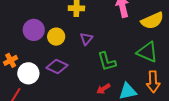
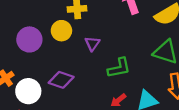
yellow circle: (56, 37) -> (61, 31), moved
green L-shape: (107, 62) -> (119, 68), turned -80

